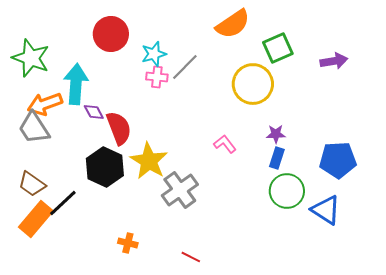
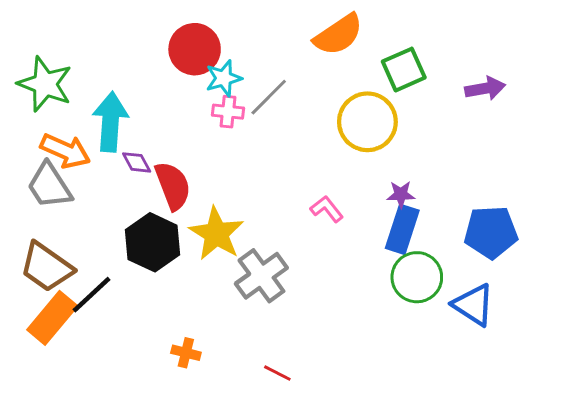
red circle: (111, 34) -> (195, 49), moved
orange arrow: (45, 104) -> (65, 151), turned -136
blue rectangle: (277, 158) -> (402, 229), size x1.5
brown trapezoid: (32, 184) -> (46, 267), size x1.4

